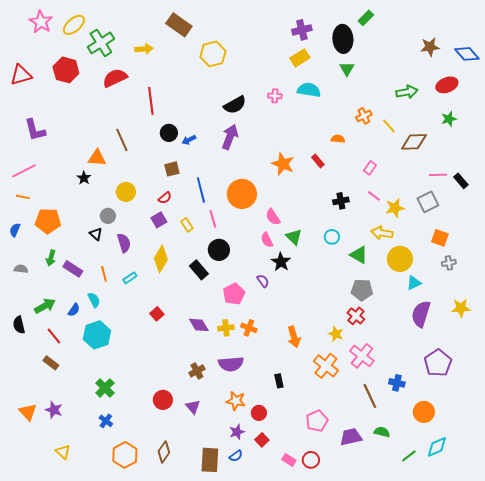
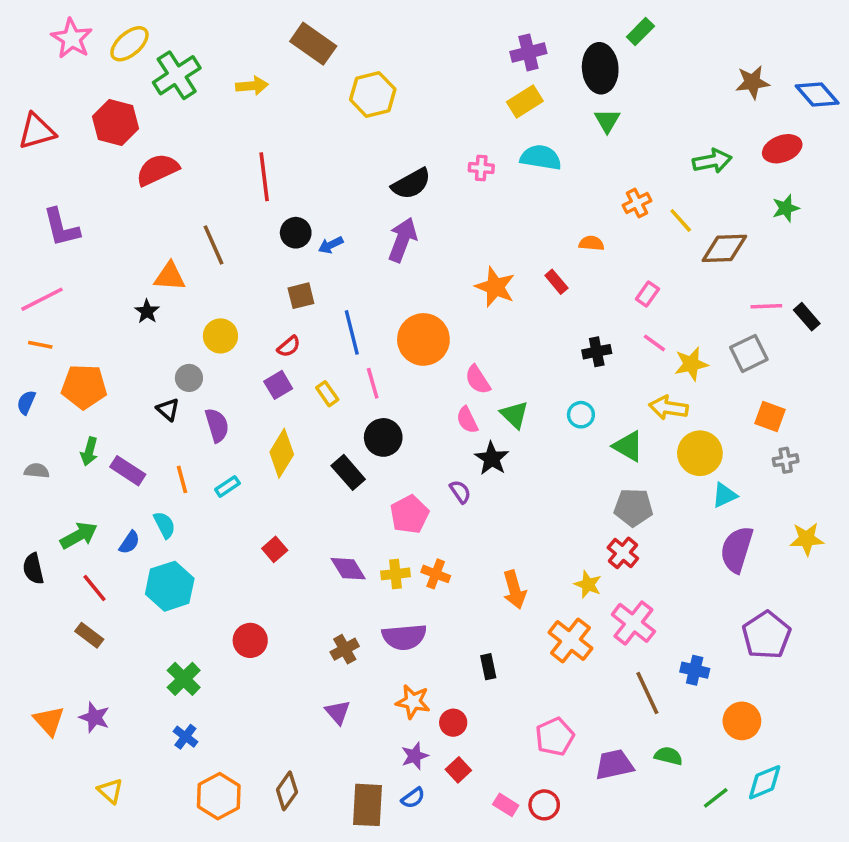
red semicircle: (115, 78) -> (157, 170), moved
red circle: (163, 400) -> (250, 640), moved

